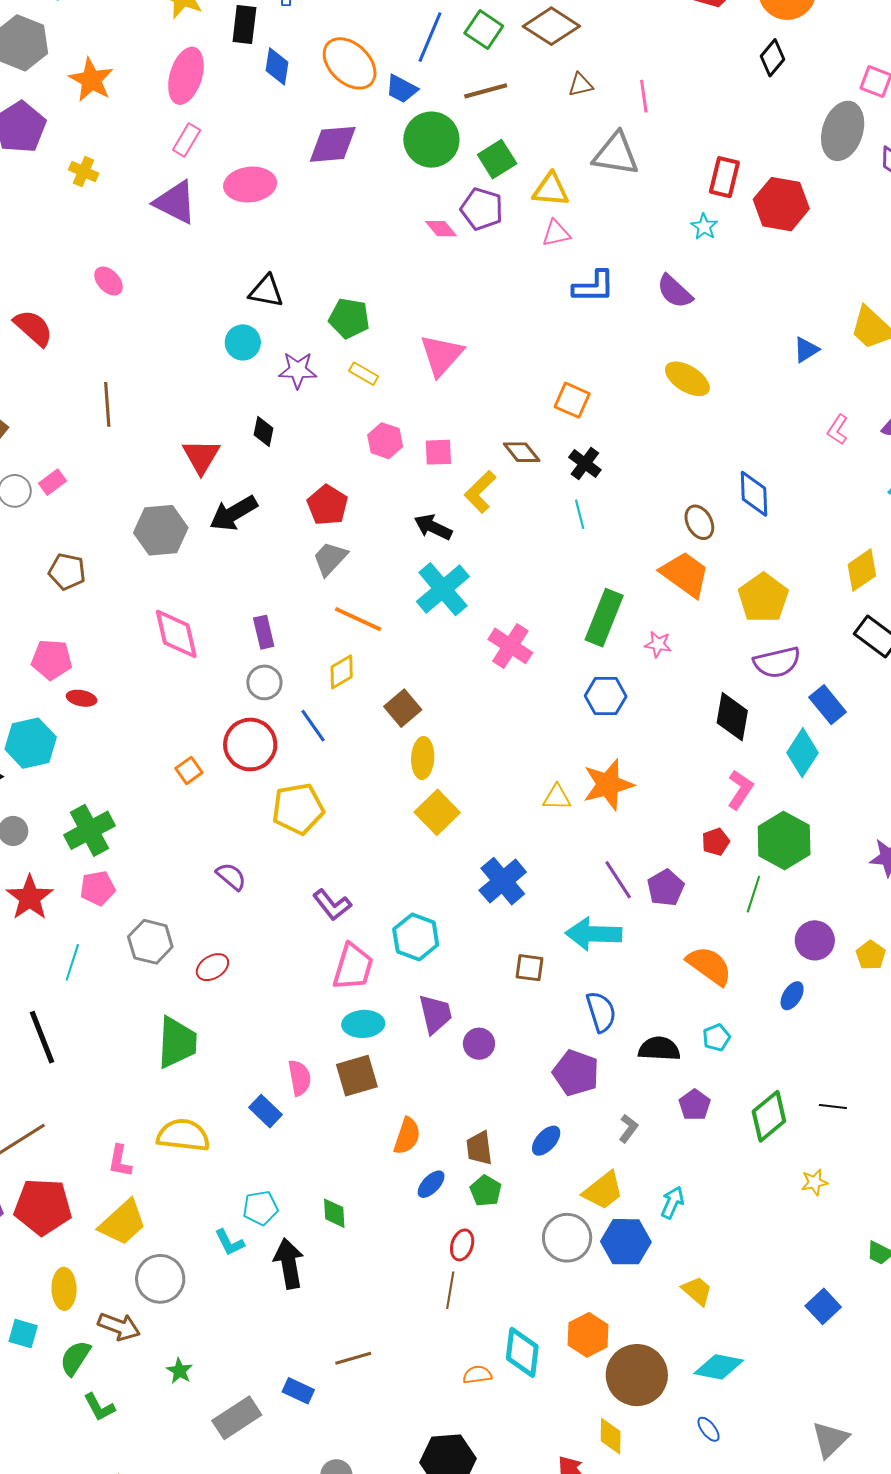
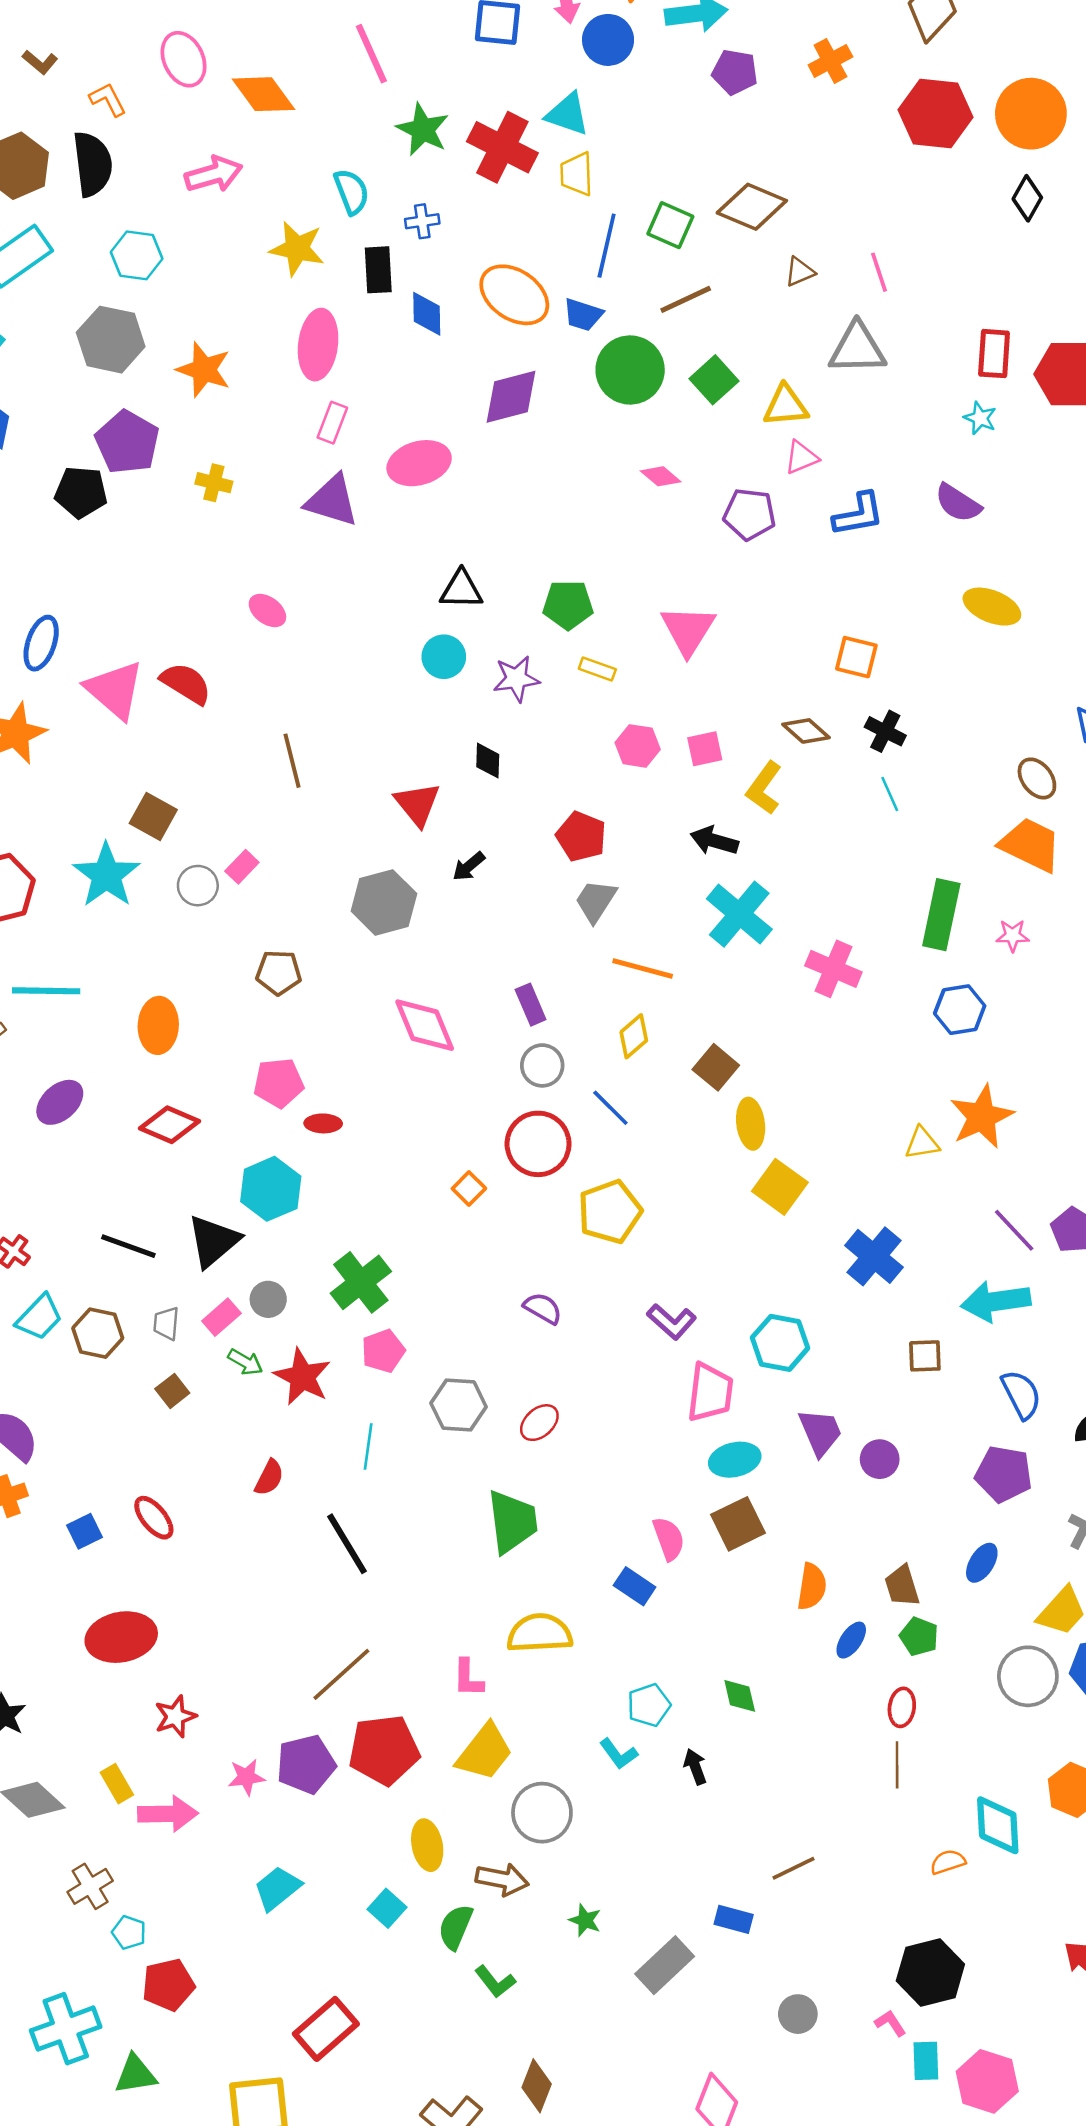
purple pentagon: (482, 209) -> (749, 514), moved
black arrow: (233, 513) -> (469, 866), size x0.6
black arrow: (289, 1264) -> (695, 1767), size x0.6
cyan square: (23, 1334) -> (387, 1908), turned 36

